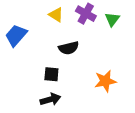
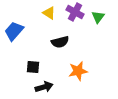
black square: (51, 74) -> (33, 67), moved
orange star: (105, 81) -> (78, 71), moved

